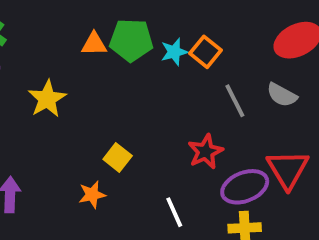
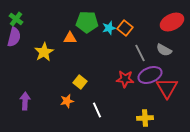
orange triangle: (94, 44) -> (70, 38), moved
red star: (206, 152) -> (125, 79), turned 30
purple ellipse: (245, 187) -> (150, 75), moved
white line: (174, 212) -> (97, 110), moved

